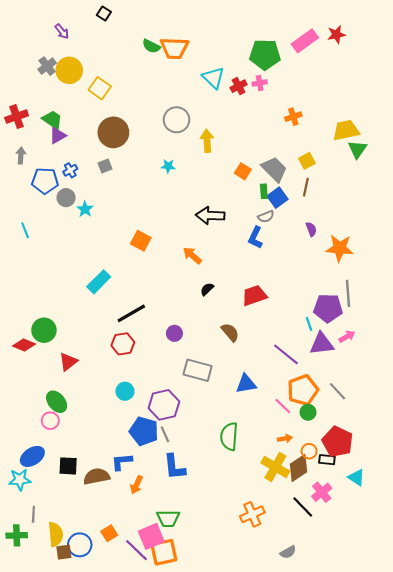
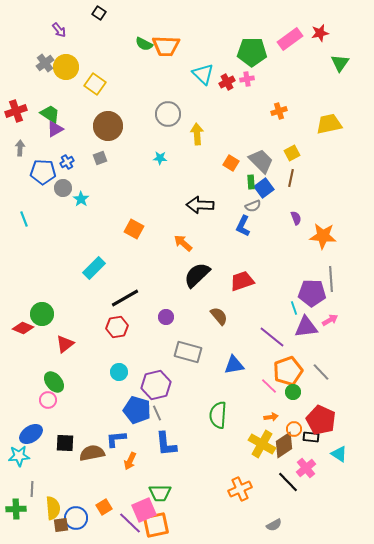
green triangle: (357, 149) -> (340, 63), moved
black semicircle: (207, 289) -> (197, 275), size x2.0

